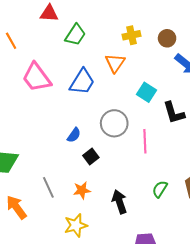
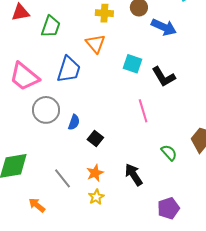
yellow cross: (132, 35) -> (104, 13), turned 30
gray circle: (114, 123) -> (46, 110), moved
green semicircle: (160, 189) -> (169, 153), turned 120
orange arrow: (16, 207) -> (37, 205), size x0.7
yellow star: (76, 225) -> (96, 197), moved, size x0.7

